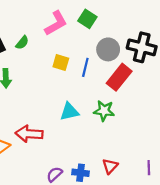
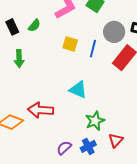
green star: (104, 111) -> (95, 121), moved, turned -30
cyan triangle: (69, 112) -> (78, 90), turned 36
blue cross: (80, 173) -> (88, 146), turned -35

